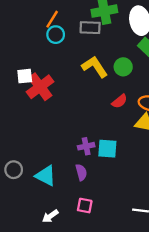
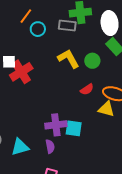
orange line: (52, 19) -> (26, 16), moved
purple cross: (86, 146) -> (56, 125), size x1.5
cyan triangle: (46, 176) -> (20, 147), turned -48

